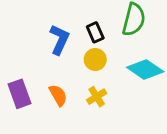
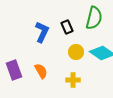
yellow circle: (95, 59) -> (76, 52), moved
yellow cross: (97, 97) -> (73, 80), moved, turned 32

